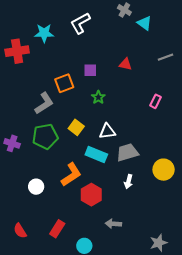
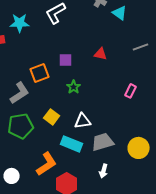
yellow circle: (164, 170) -> (139, 148), moved

